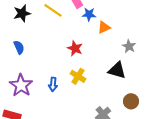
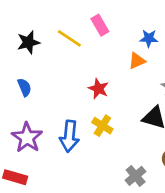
blue star: (89, 14) -> (149, 38), moved
blue arrow: (53, 84) -> (69, 136), size x1.6

